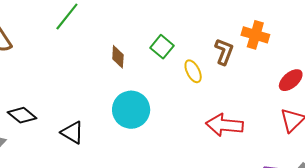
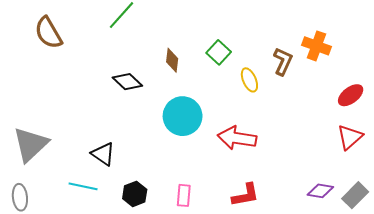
black diamond: (22, 115) -> (127, 82), moved
red arrow: (224, 125) -> (237, 138), moved
black triangle: (72, 133) -> (103, 154), moved

